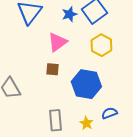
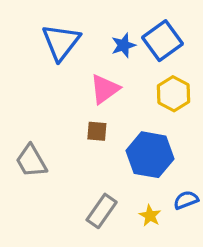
gray rectangle: (55, 120) -> (102, 211), turned 40

